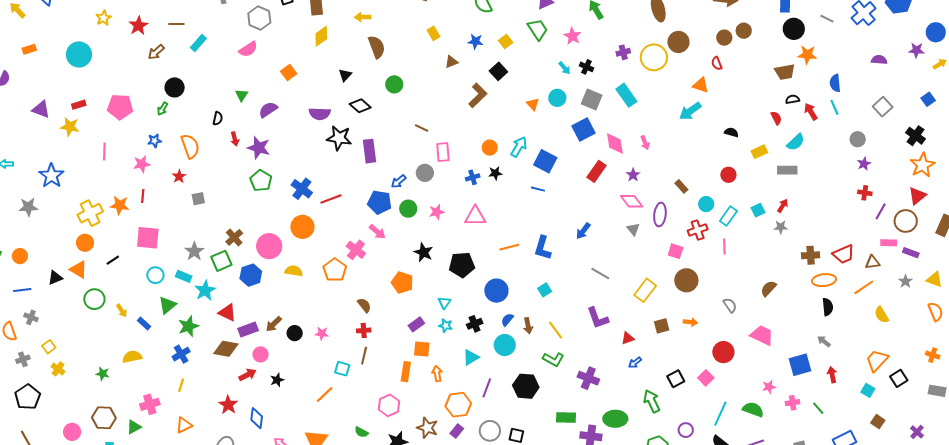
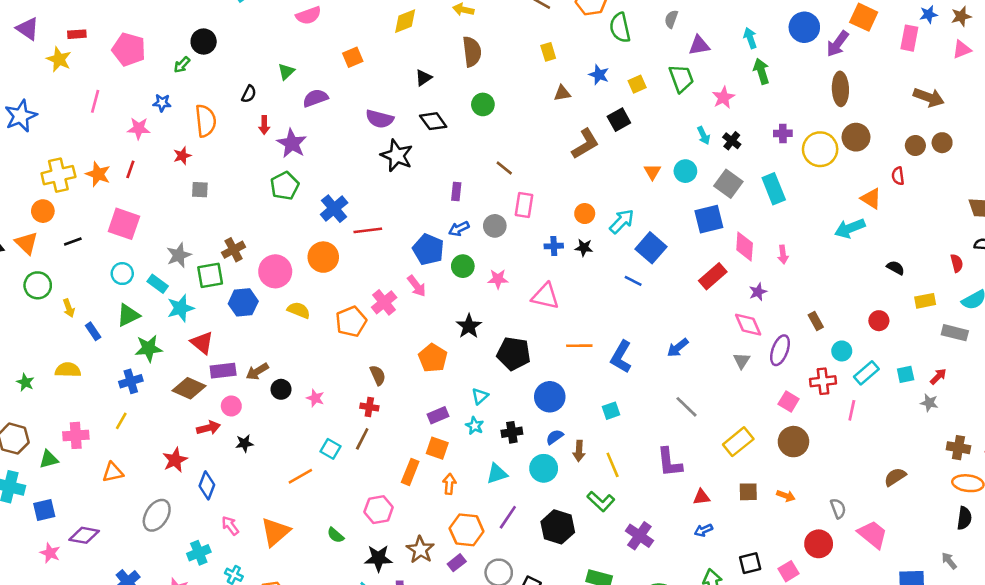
purple rectangle: (370, 151) -> (456, 192), moved, size x0.6
gray semicircle: (730, 305) -> (838, 508), moved

